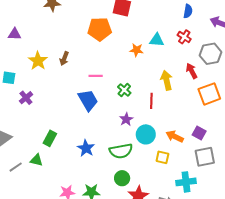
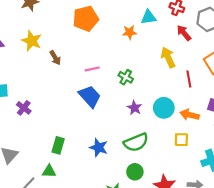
brown arrow: (64, 59) -> (55, 58), turned -40
yellow star: (38, 61) -> (32, 41), moved
red arrow: (192, 71) -> (184, 33), moved
red line: (151, 101) -> (189, 79), moved
cyan circle: (146, 134) -> (164, 108), moved
green circle: (122, 178) -> (135, 172), moved

